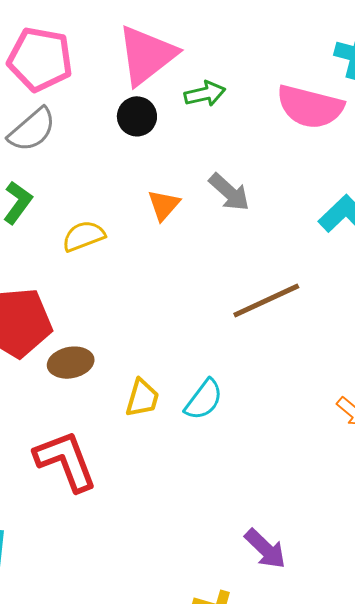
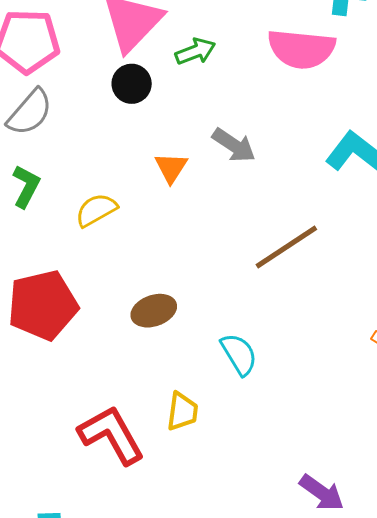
brown ellipse: (71, 363) -> (154, 311), moved
yellow trapezoid: (142, 398) -> (182, 412), moved
cyan semicircle: (204, 400) -> (239, 354), turned -60

